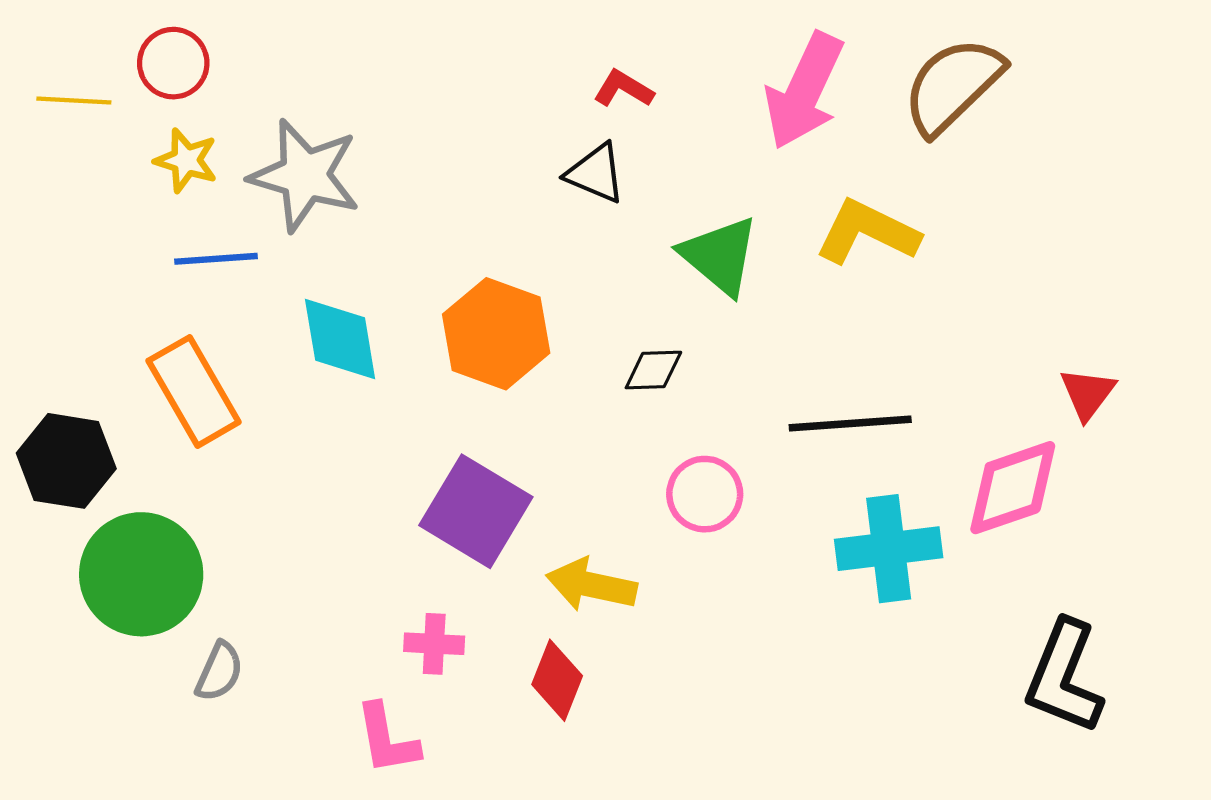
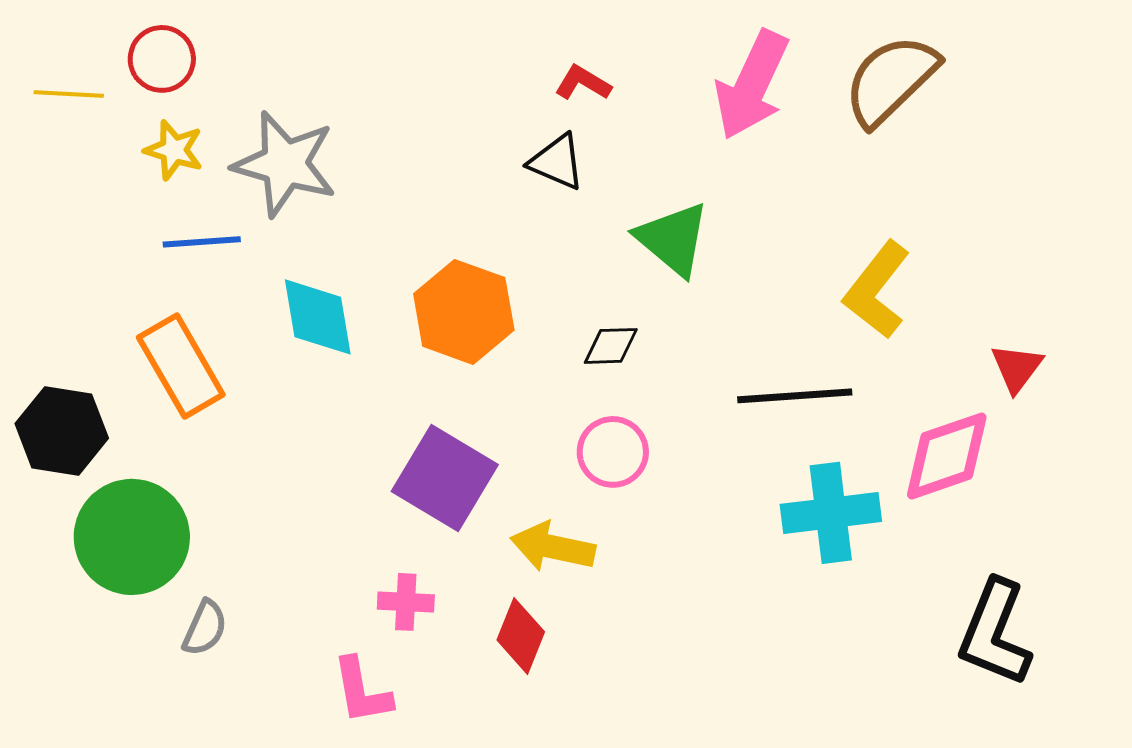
yellow L-shape: (867, 232) -> (877, 290), moved, turned -78
pink circle: (705, 494) -> (613, 452), moved

